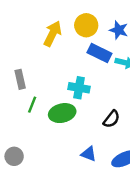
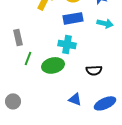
blue rectangle: (99, 53) -> (73, 18), moved, turned -36
black semicircle: (111, 119) -> (94, 70), turned 49

